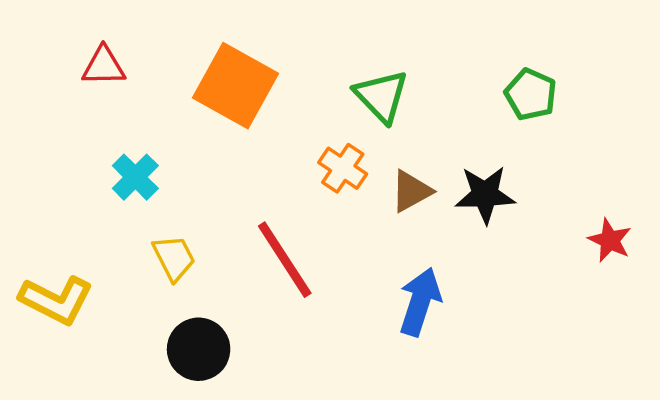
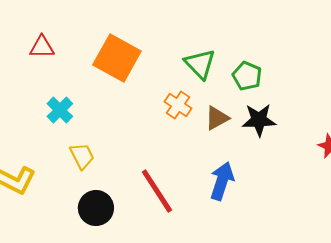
green pentagon: (531, 94) -> (247, 76), moved
red line: (285, 260) -> (157, 191), moved

